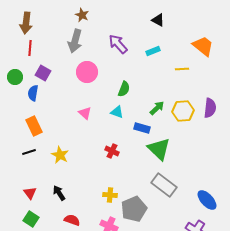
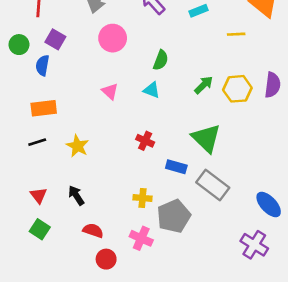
orange rectangle: (34, 126) -> (44, 108), turned -72
blue rectangle: (142, 128) -> (176, 167), moved

